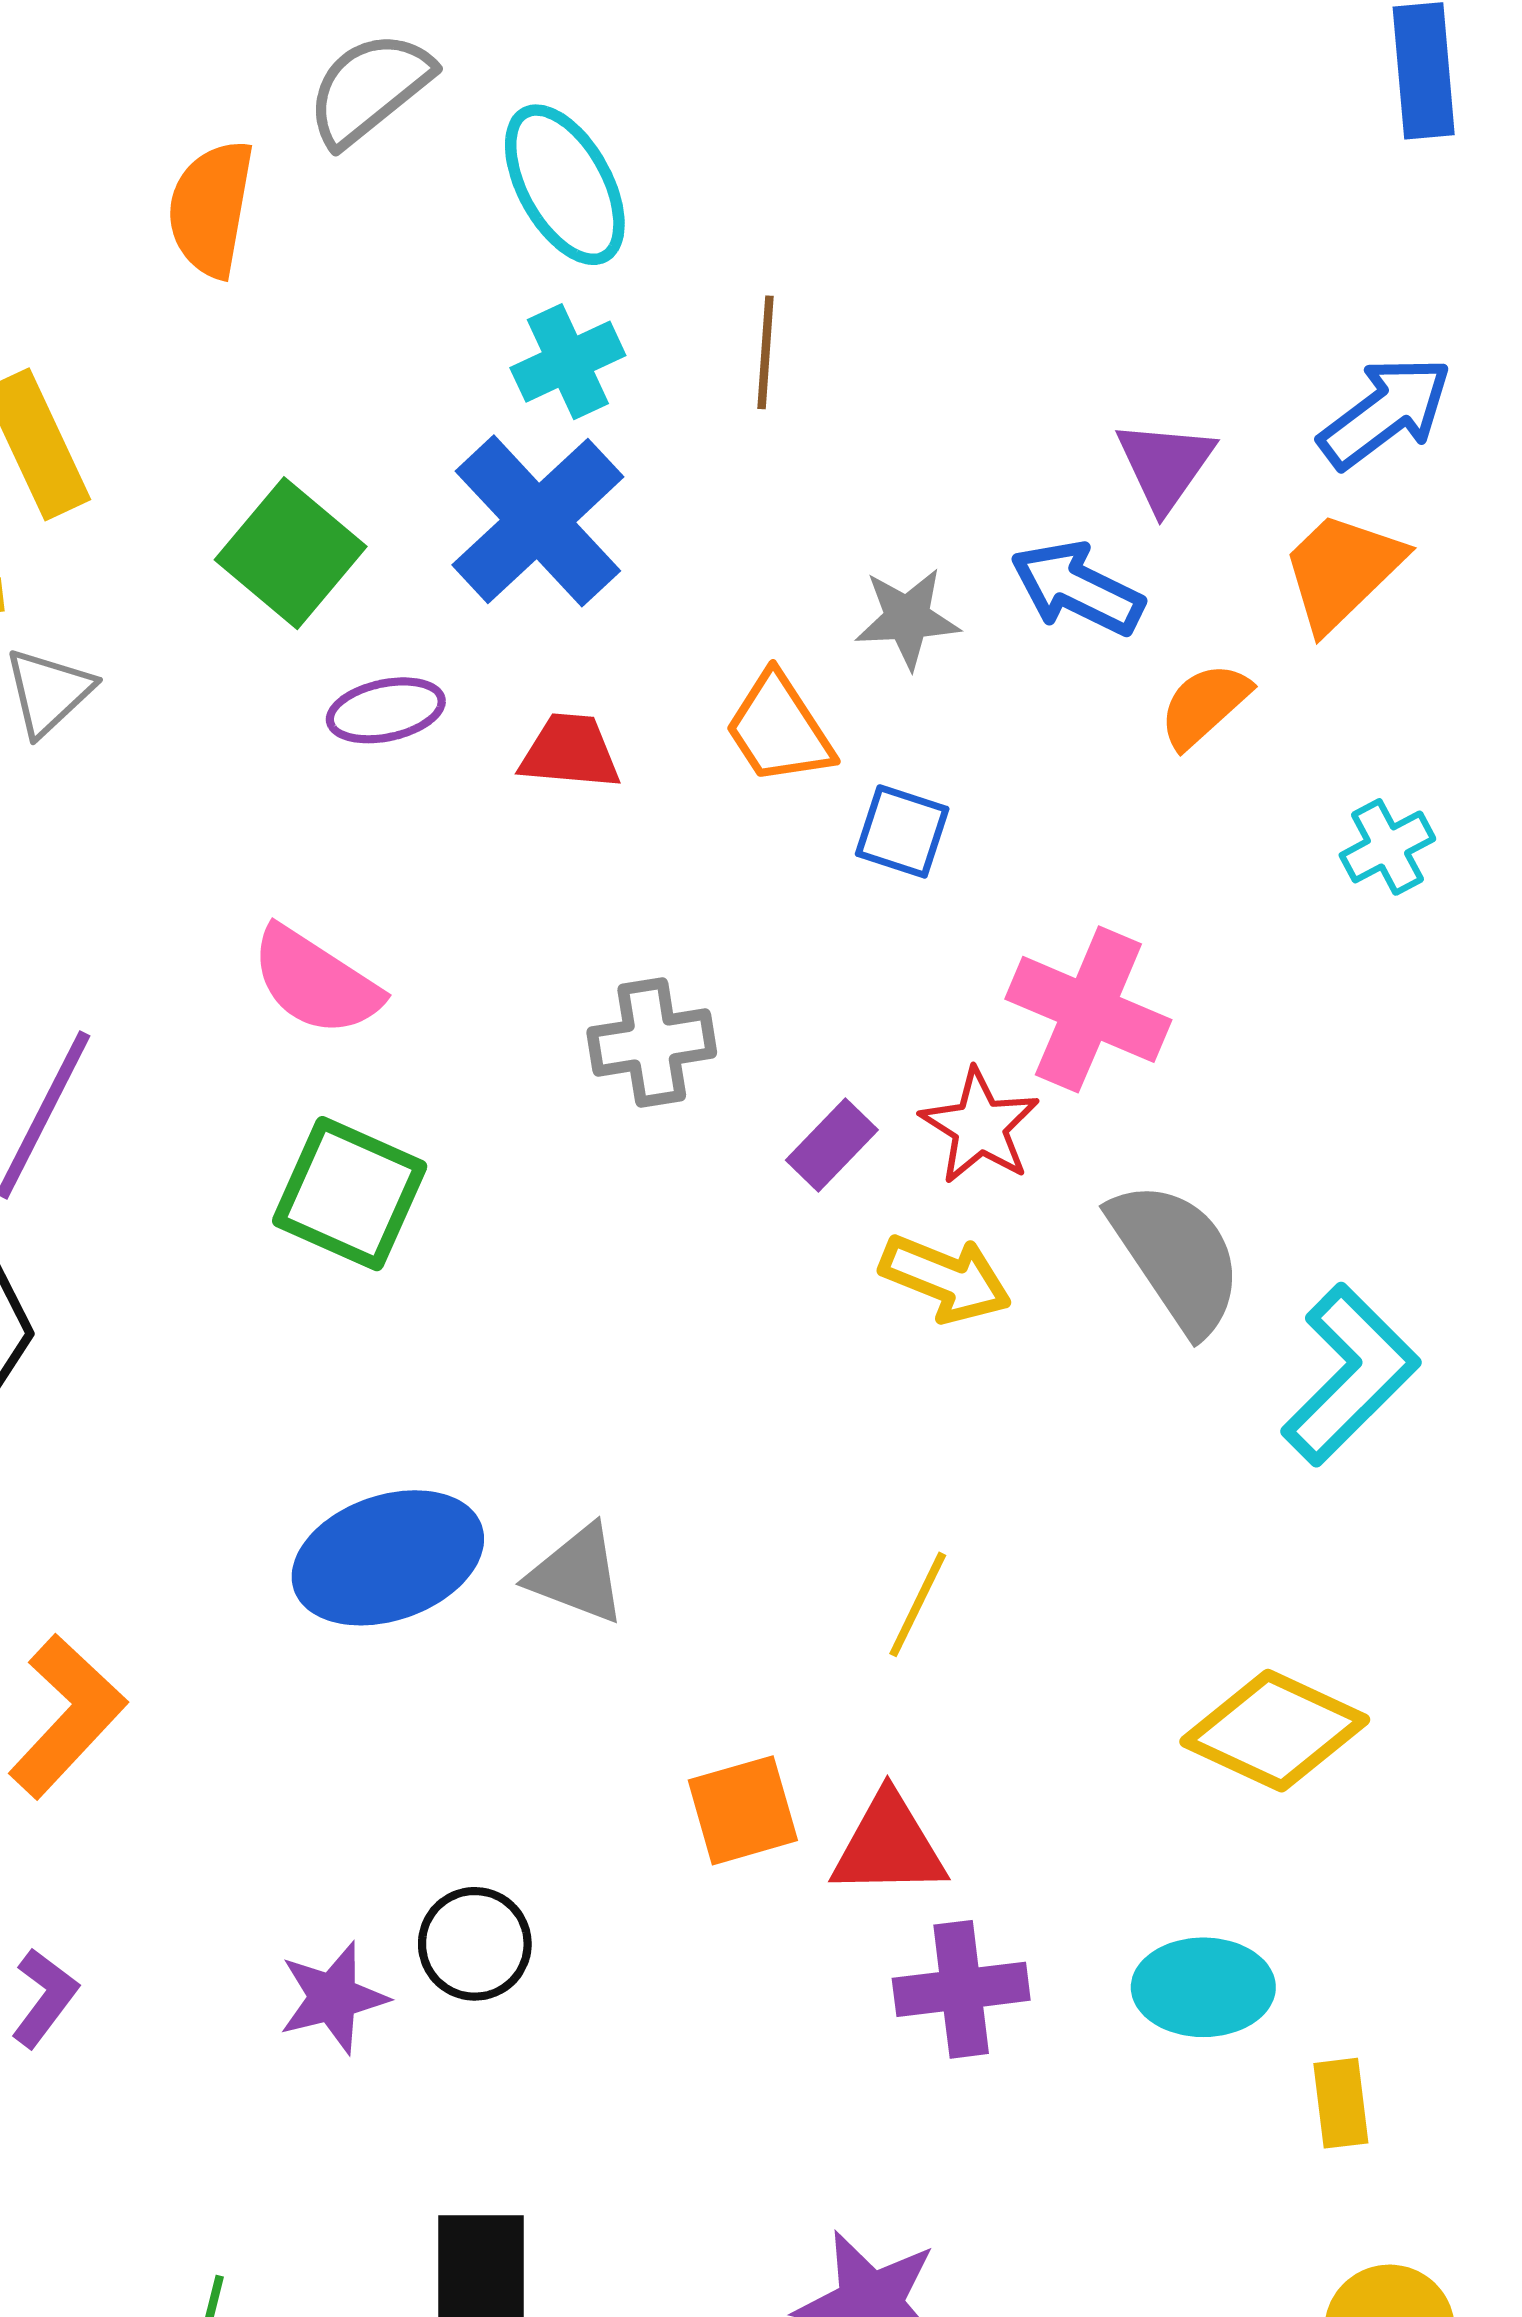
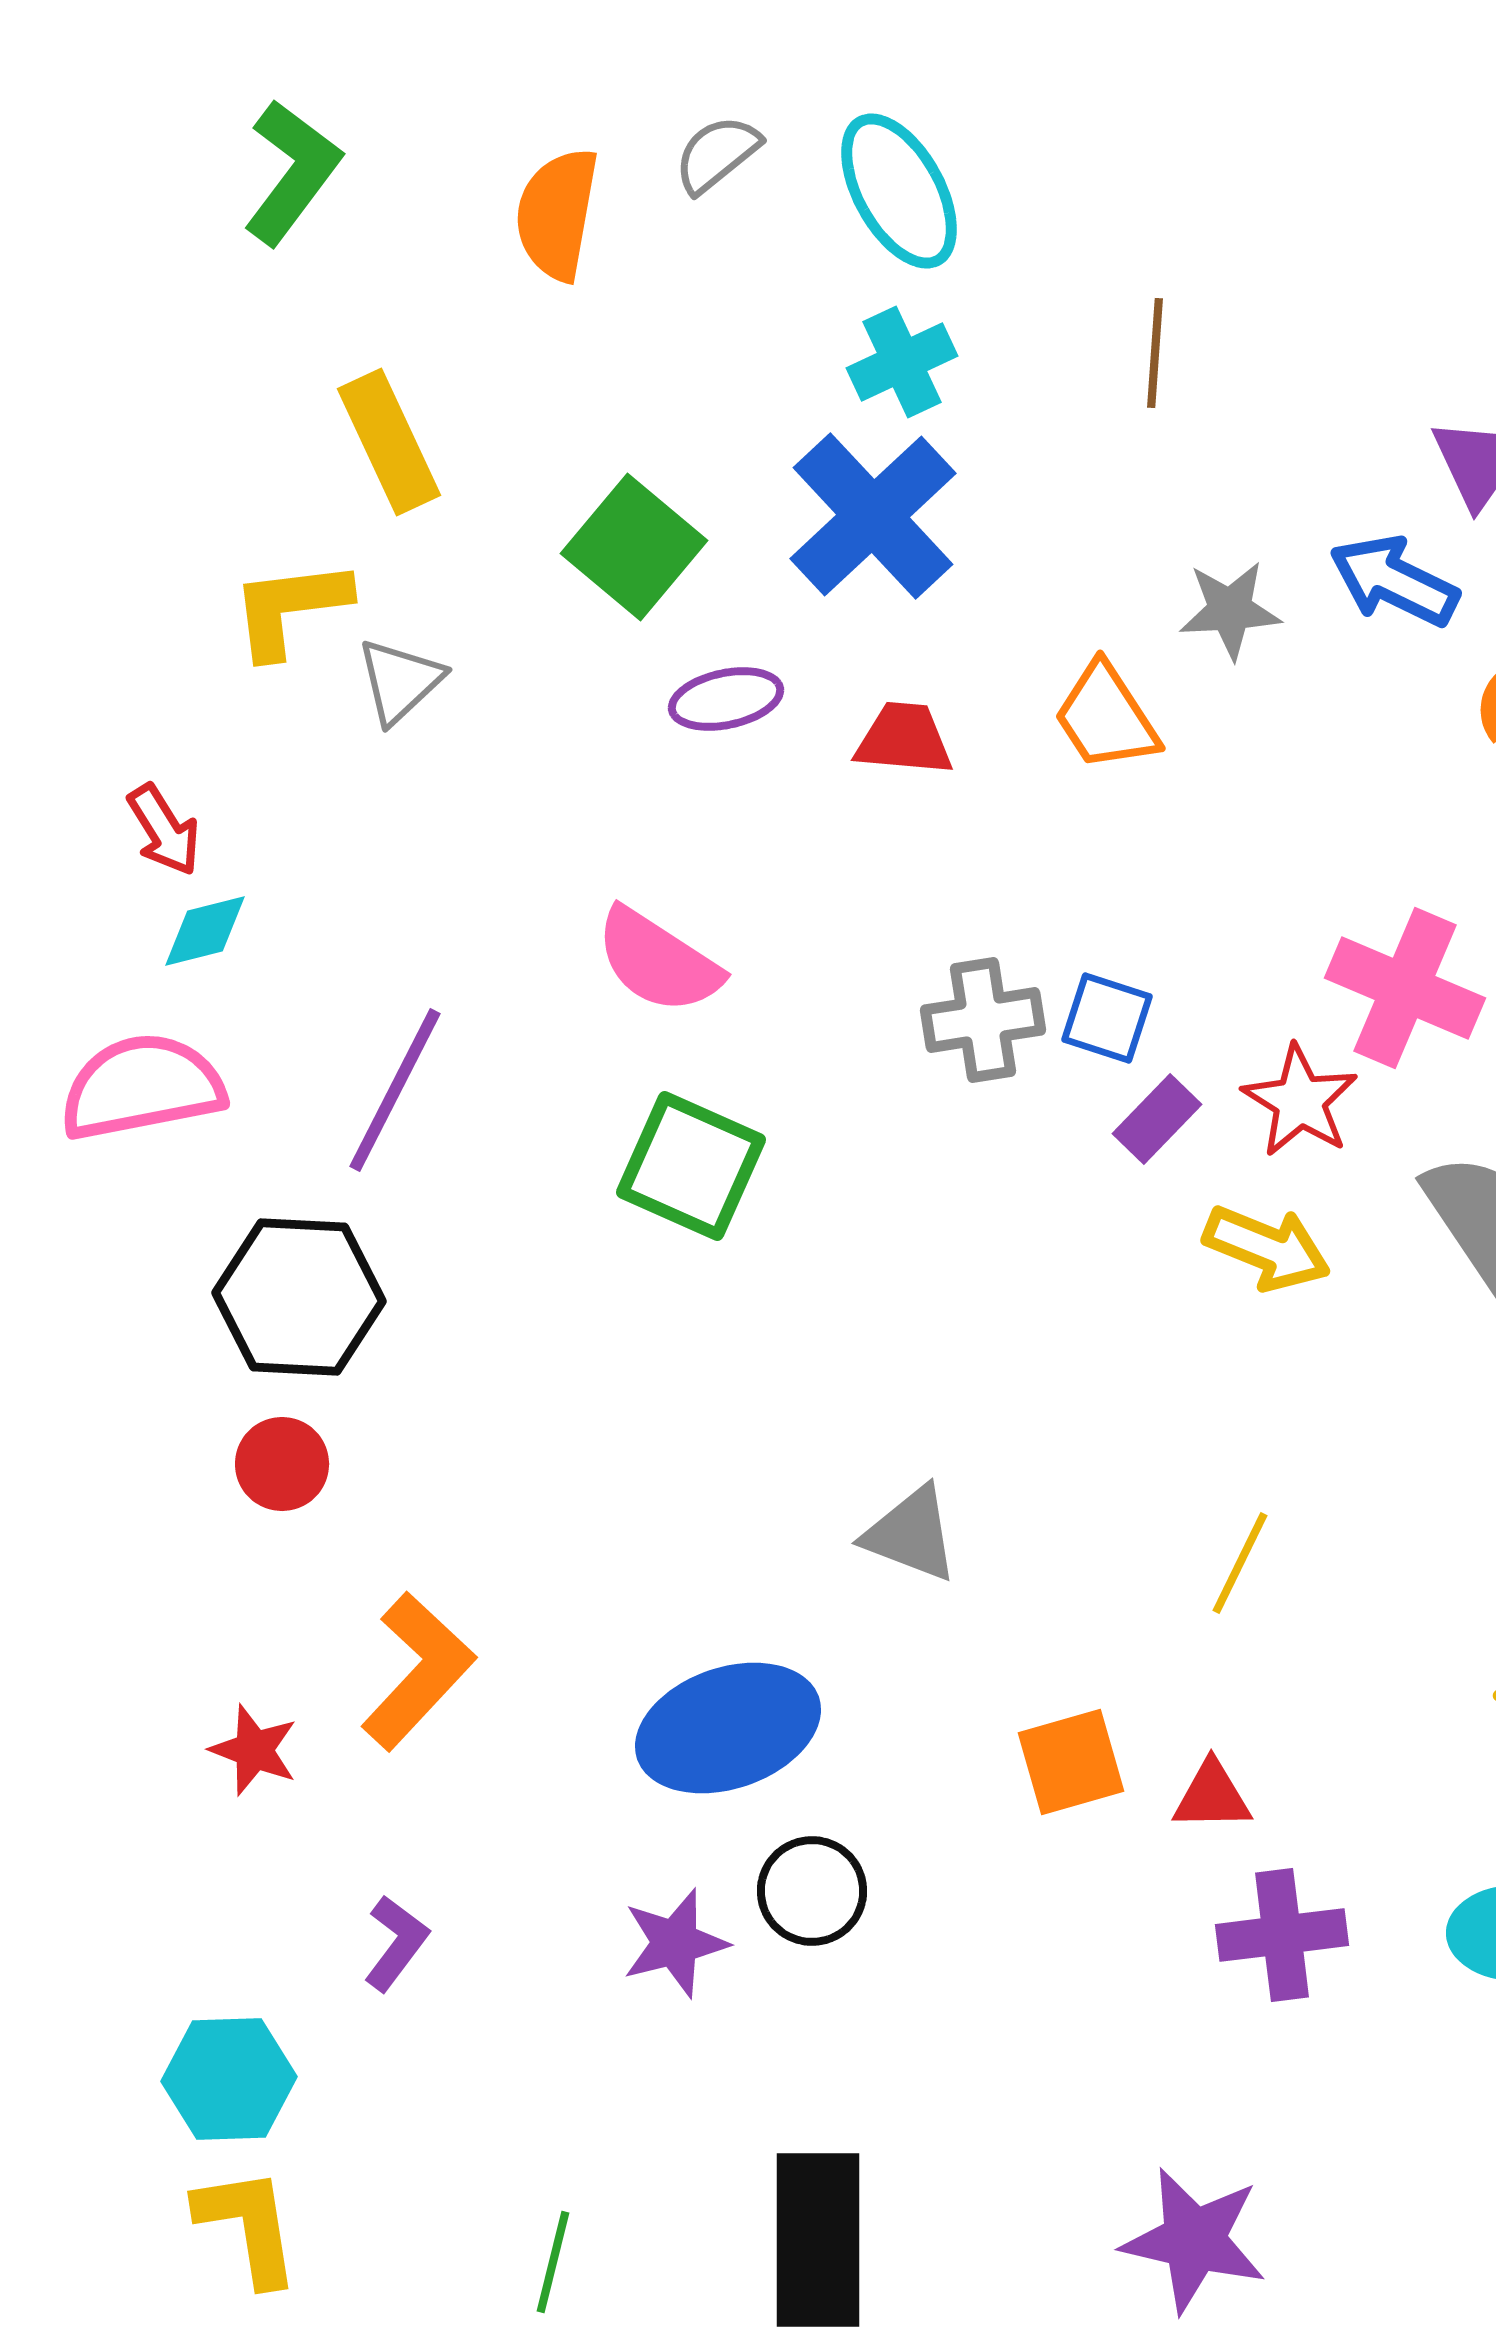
gray semicircle: (369, 88) -> (717, 154), moved, size x0.7
brown line: (766, 352) -> (1155, 353), moved
blue square: (902, 831) -> (1107, 1018), moved
blue ellipse: (388, 1558) -> (728, 1728), moved
red triangle: (889, 1846) -> (1212, 1796), size x0.7

